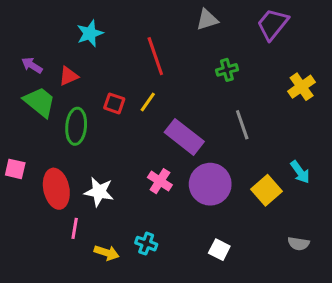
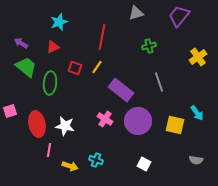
red line: (155, 56) -> (102, 37), turned 30
red triangle: (69, 76) -> (53, 47), moved
pink square: (15, 169) -> (10, 111), turned -32
yellow square: (267, 190) -> (175, 125), turned -36

